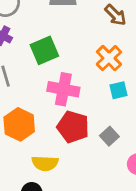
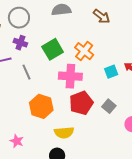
orange cross: (109, 58) -> (84, 51), moved
red pentagon: (73, 127) -> (81, 103), turned -30

